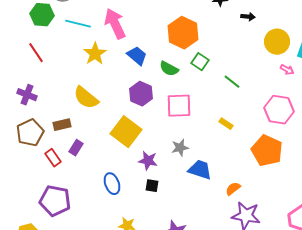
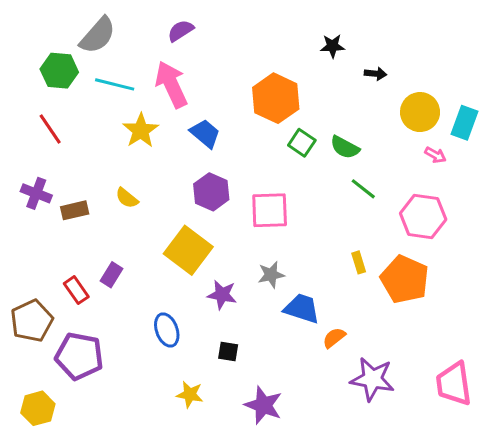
green semicircle: (169, 69) -> (345, 147), moved
green line: (232, 82) -> (363, 189), moved
yellow semicircle: (86, 98) -> (127, 198), size x0.6
yellow rectangle: (226, 124) -> (359, 262), moved, turned 40
brown rectangle: (62, 125) -> (75, 210), moved
brown pentagon: (30, 133) -> (32, 321), moved
black square: (152, 186) -> (228, 351), moved
orange semicircle: (233, 189) -> (334, 338), moved

